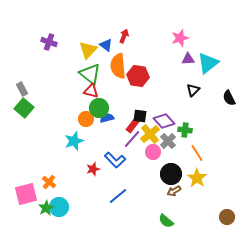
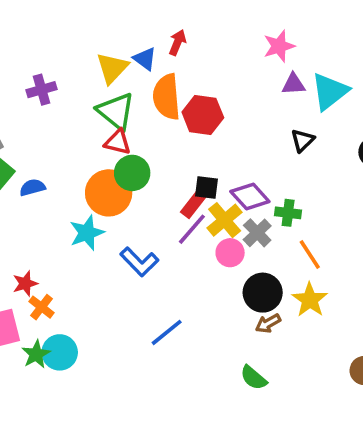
purple cross: (49, 42) -> (42, 90), moved, turned -35
blue semicircle: (107, 118) -> (32, 187), moved
orange circle: (86, 119) -> (109, 193), size x1.6
blue L-shape: (115, 160) -> (139, 262), moved
red star: (93, 169) -> (25, 284), moved

